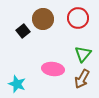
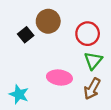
red circle: (78, 18) -> (88, 34), moved

